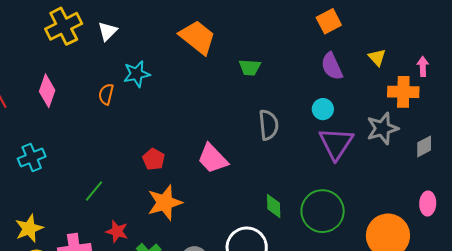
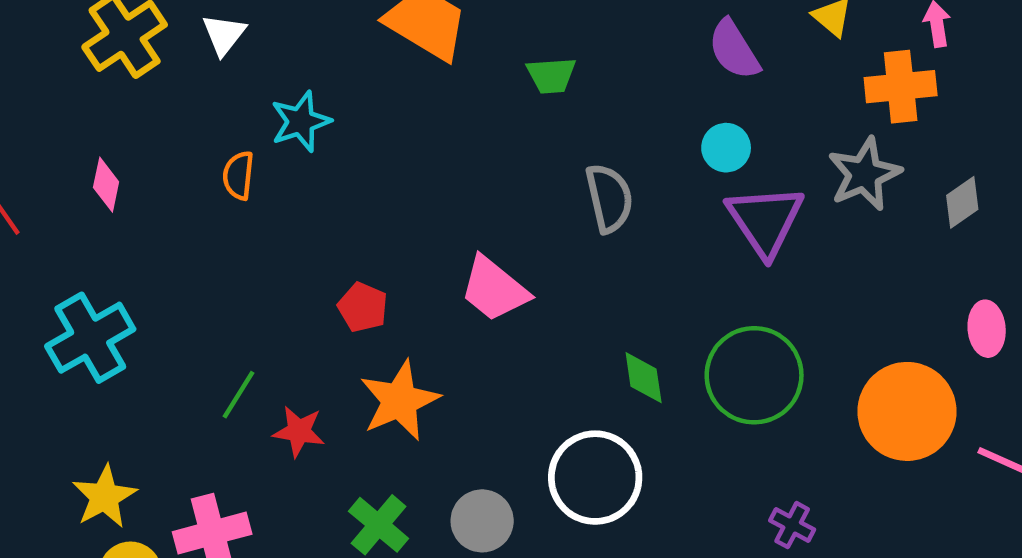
pink diamond: (47, 91) -> (106, 185), size x0.7
cyan cross: (32, 157) -> (90, 338), size x1.4
red star: (117, 231) -> (299, 431), moved

